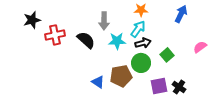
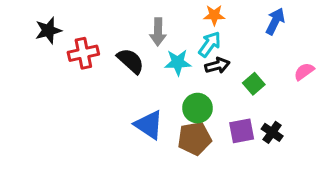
green circle: (141, 63) -> (198, 108), moved
brown pentagon: (121, 76) -> (194, 138), moved
blue triangle: (98, 82) -> (149, 125), size x1.5

